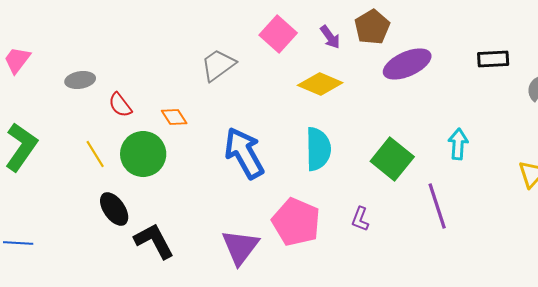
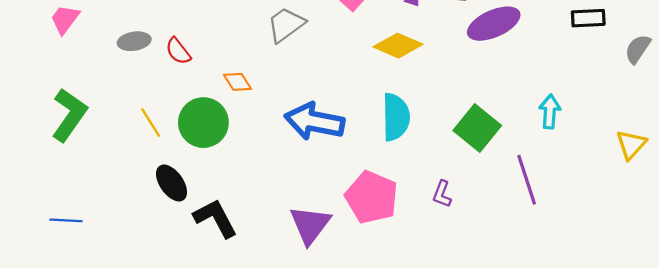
red semicircle: (120, 105) -> (178, 51), moved
blue arrow: (244, 153) -> (314, 121), turned -50

